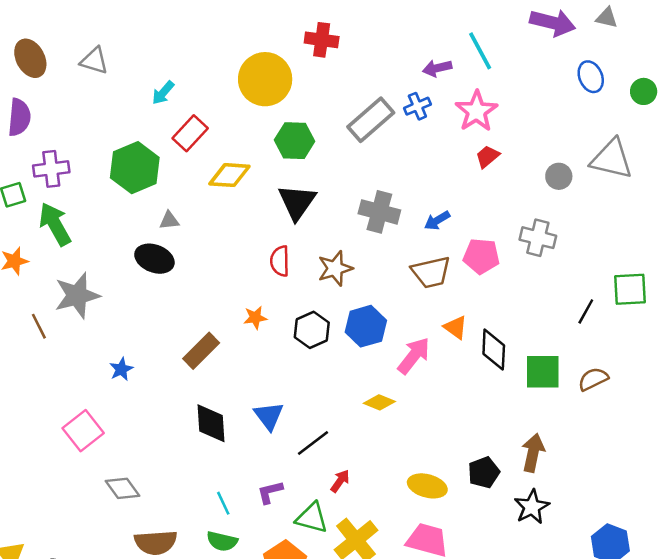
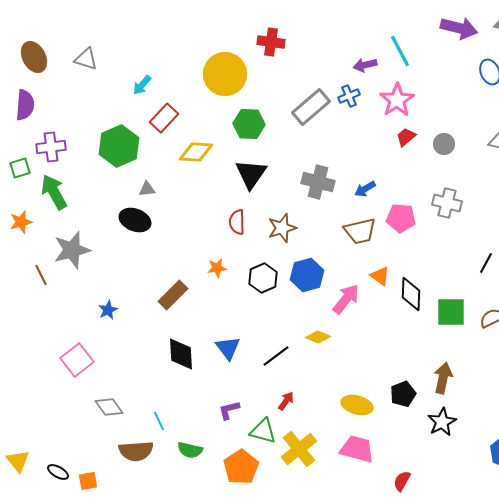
gray circle: (559, 176) -> (444, 144), moved
black line: (313, 443) -> (276, 356), moved
cyan line: (223, 503) -> (159, 421), moved

